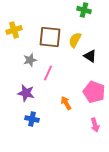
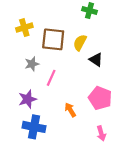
yellow cross: (14, 30) -> (24, 28), moved
purple star: (26, 93) -> (28, 99), turned -30
blue cross: (32, 119) -> (34, 127), size x1.5

